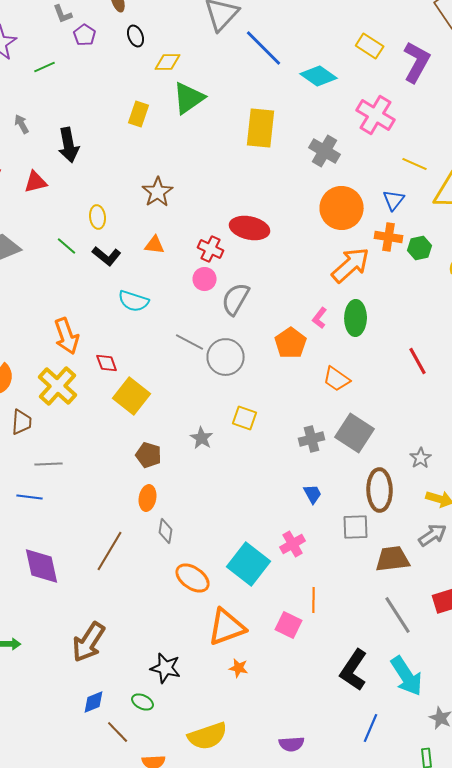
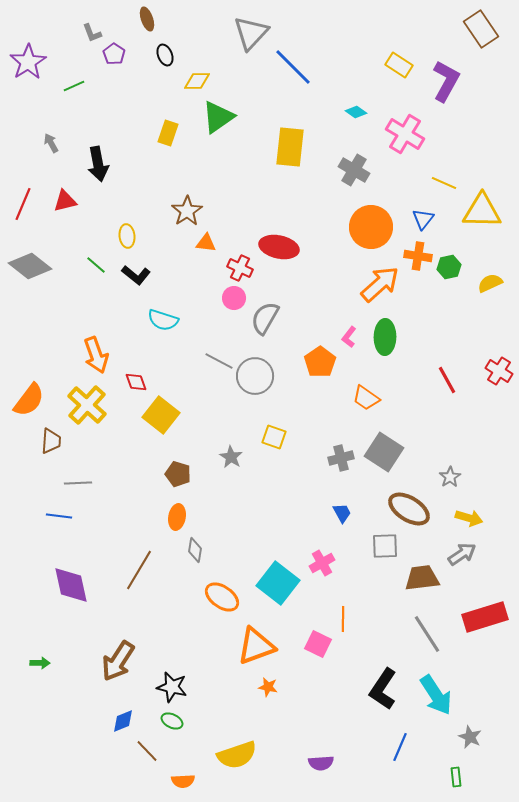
cyan diamond: (319, 76) -> (356, 112), moved, size x0.6
orange triangle: (155, 245) -> (206, 243), moved
brown ellipse: (380, 490) -> (409, 509), turned -57
black star: (166, 668) -> (172, 687), moved

